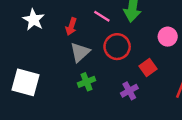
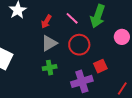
pink circle: (168, 37) -> (122, 37), moved
purple cross: (129, 91) -> (82, 81), size x1.5

